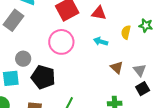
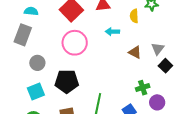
gray circle: (23, 59) -> (37, 63), moved
gray triangle: (140, 70) -> (158, 49), turned 32

